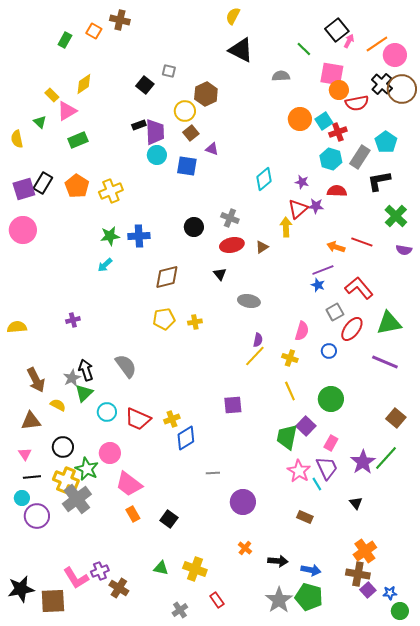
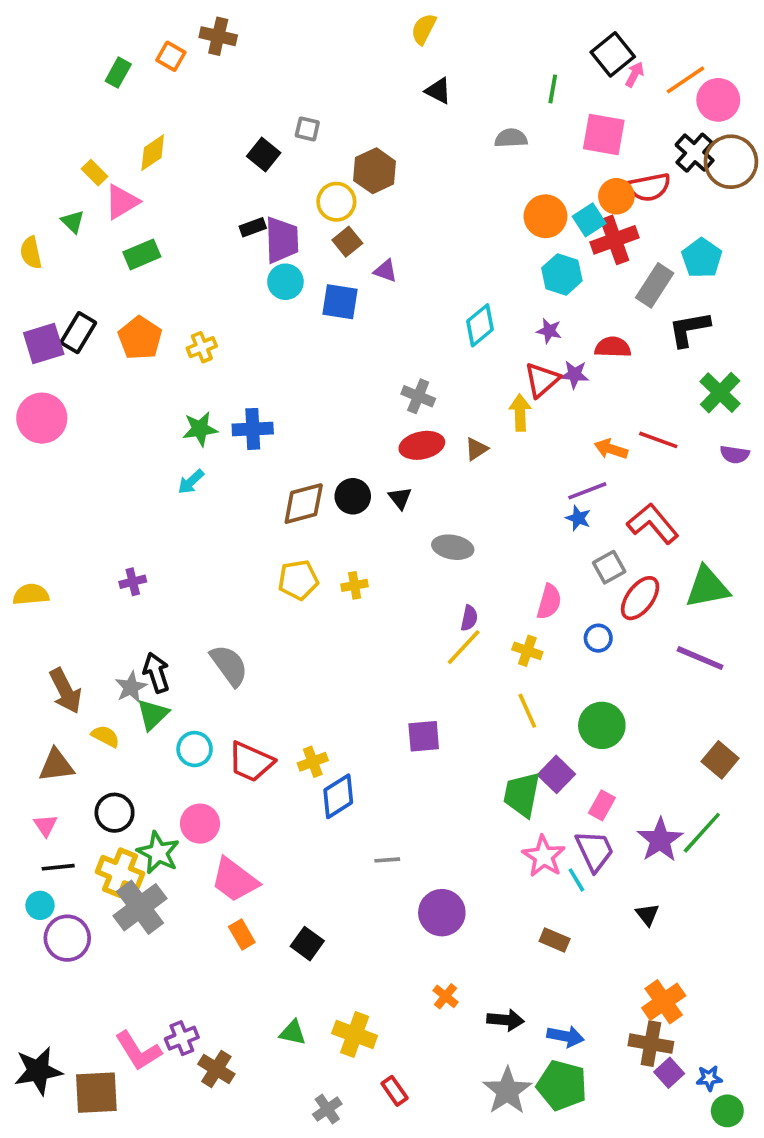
green line: (304, 49) -> (553, 89), turned 56
black triangle: (241, 50) -> (438, 91), size x0.6
orange circle: (339, 90) -> (616, 196), moved
red cross: (338, 132) -> (615, 240), size x1.4
cyan hexagon: (331, 159) -> (562, 274), moved
yellow cross: (111, 191) -> (202, 347), size x0.7
black circle: (194, 227) -> (353, 496), moved

